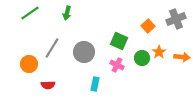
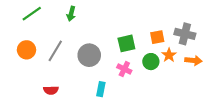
gray cross: (176, 19) -> (185, 34), moved, turned 36
orange square: (148, 26) -> (157, 37), moved, turned 32
green square: (119, 41) -> (126, 43), turned -36
orange circle: (29, 64) -> (26, 50), moved

